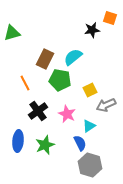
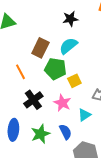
black star: (92, 30) -> (70, 19), moved
yellow square: (90, 90) -> (74, 81), moved
blue semicircle: (80, 143) -> (65, 132), moved

